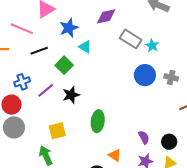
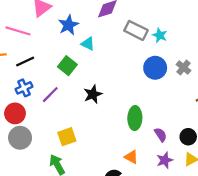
black line: (39, 51) -> (25, 62), moved
gray cross: (171, 77) -> (184, 68), turned 32
black star: (71, 95) -> (93, 94), moved
green ellipse: (98, 121) -> (135, 118), moved

